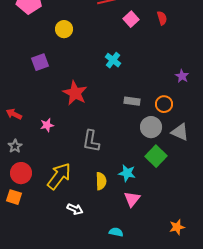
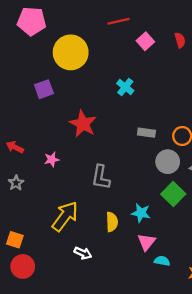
yellow circle: (64, 29) -> (71, 52), size x1.8
red circle: (21, 173) -> (23, 266), moved
cyan semicircle: (116, 232) -> (162, 261), moved

